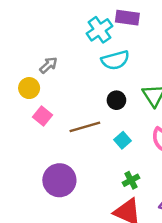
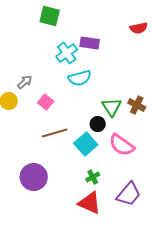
black circle: (116, 100) -> (98, 124), moved
pink square: (42, 116) -> (46, 102), moved
cyan square: (123, 140) -> (86, 144), size x1.6

